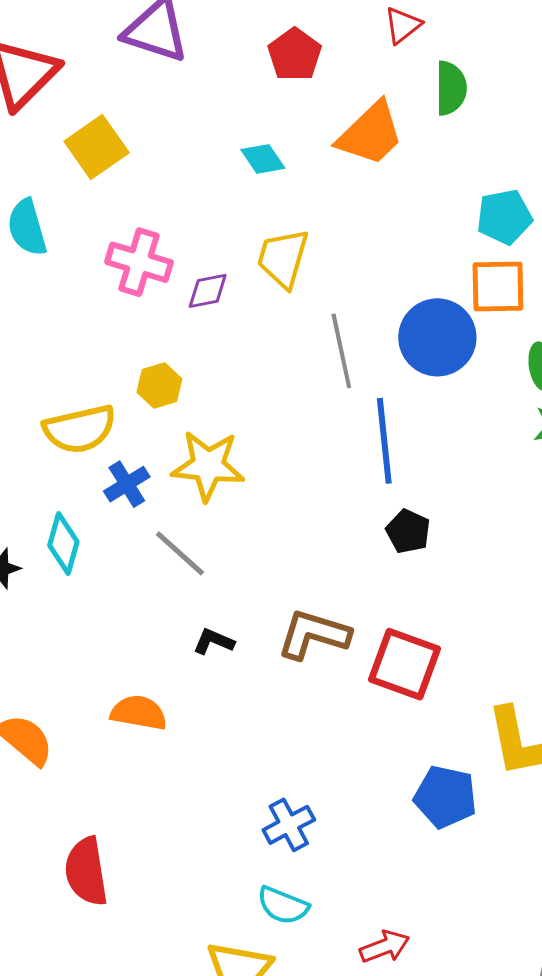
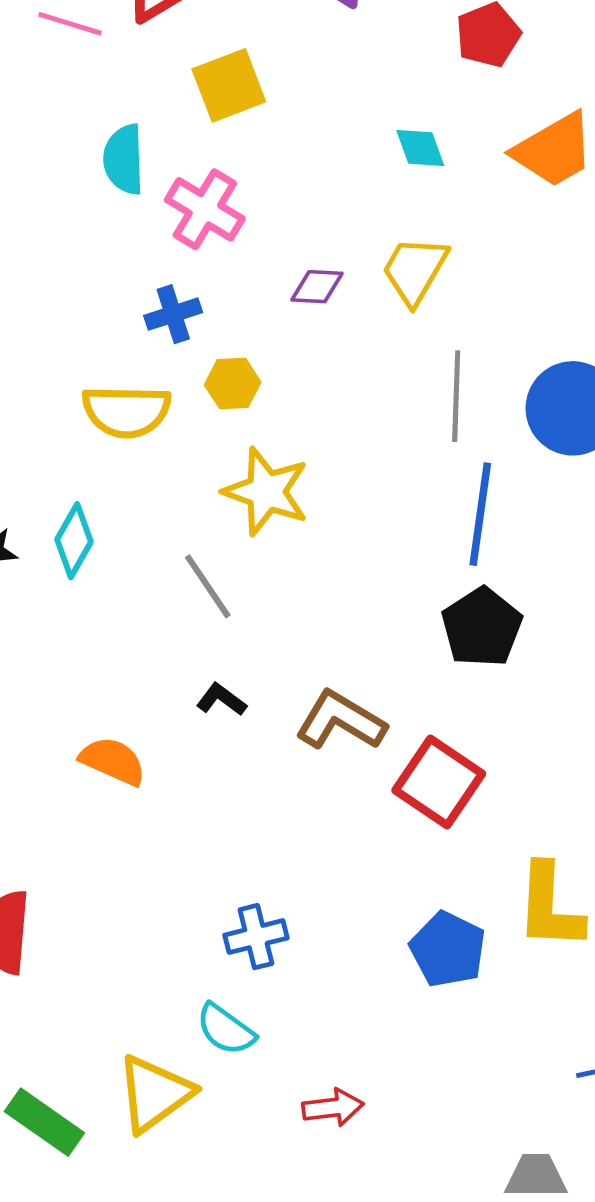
pink cross: (139, 262) -> (205, 209), moved
blue cross: (127, 484) -> (173, 314), moved
black pentagon: (408, 531) -> (482, 627), size x1.5

